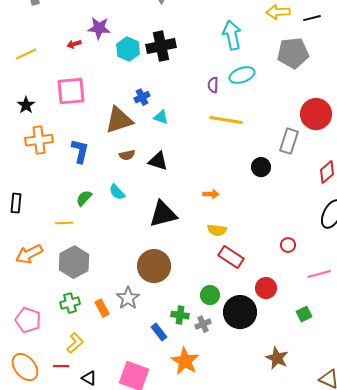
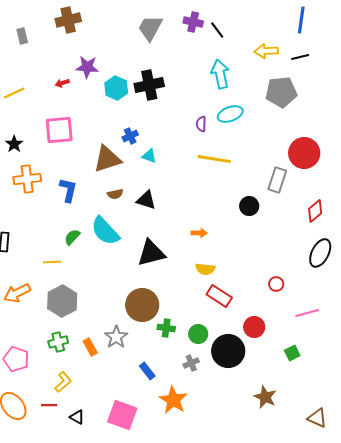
cyan semicircle: (117, 192) -> (105, 231), size x1.8
green cross: (180, 315) -> (166, 328), moved

